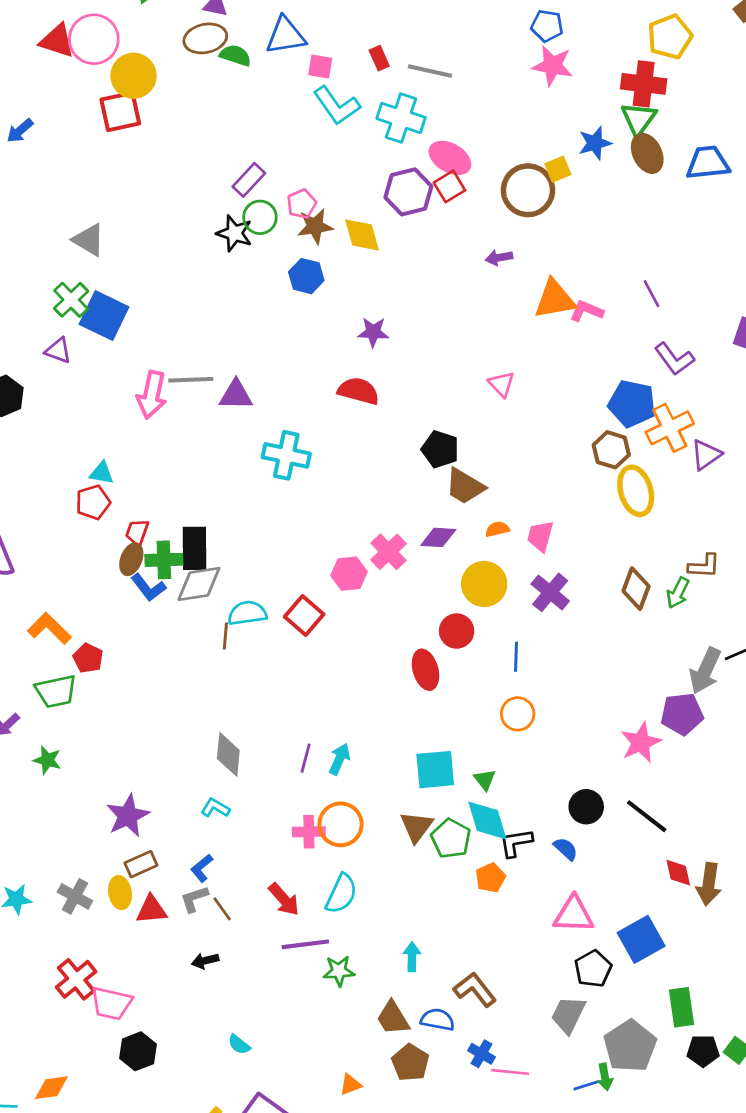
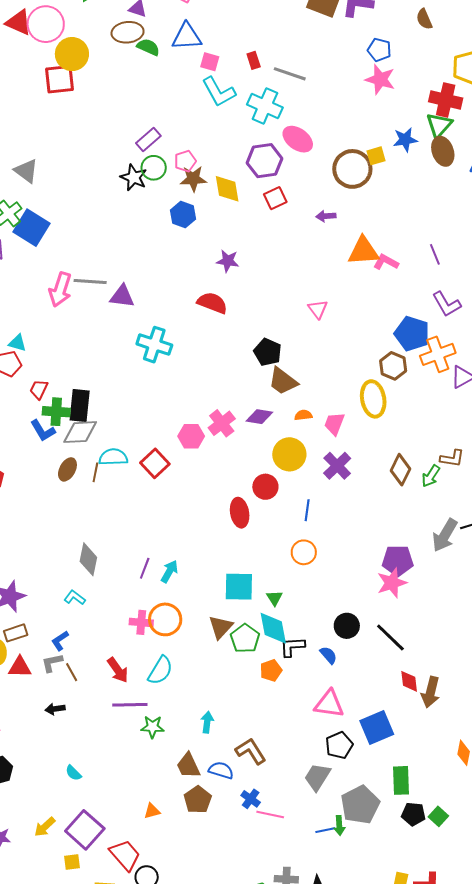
red square: (449, 186) -> (275, 198), moved
yellow ellipse: (636, 491) -> (373, 399), moved
brown ellipse: (131, 559) -> (67, 469), moved
purple pentagon: (682, 714) -> (398, 561), moved

